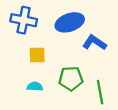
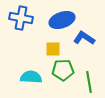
yellow square: (37, 55) -> (53, 49), moved
cyan semicircle: (35, 86) -> (31, 77), size x1.5

